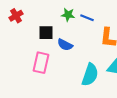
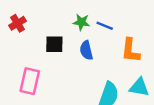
blue semicircle: (65, 45) -> (86, 50), moved, turned 49
pink rectangle: (41, 63) -> (30, 81), moved

